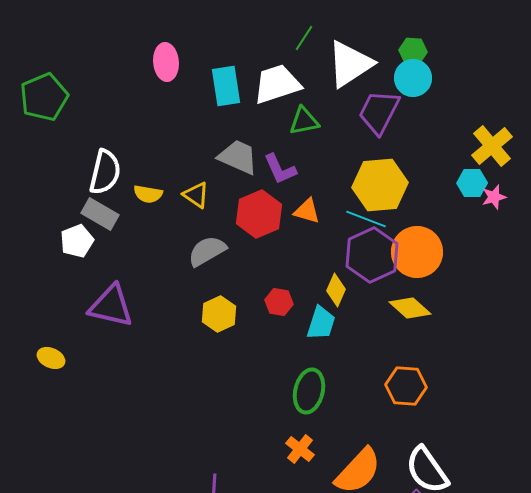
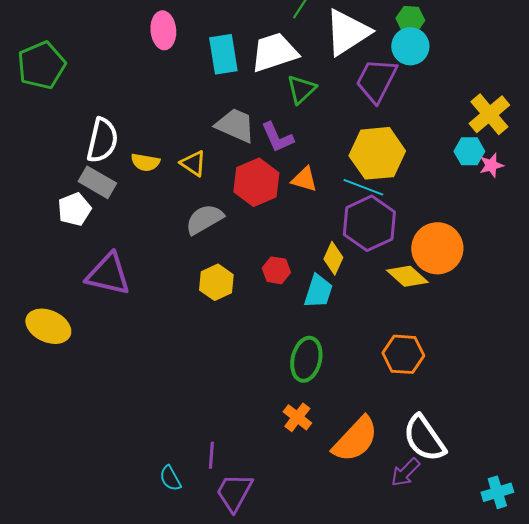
green triangle: (304, 121) -> (301, 89), turned -32
orange circle: (417, 252) -> (437, 248), moved
yellow ellipse: (51, 358) -> (48, 326), size x1.6

